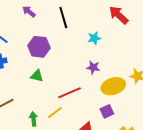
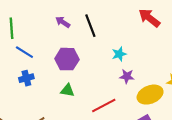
purple arrow: (29, 12) -> (63, 22), moved
cyan star: (94, 38) -> (119, 54), moved

